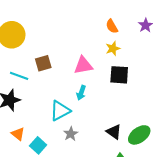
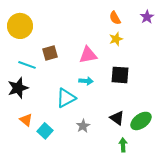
black square: (119, 75) -> (120, 75), moved
cyan arrow: (81, 93) -> (86, 81), turned -104
gray star: (71, 134) -> (83, 126), moved

